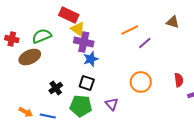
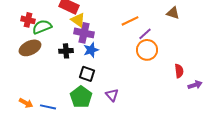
red cross: (12, 39) -> (28, 20), moved
orange circle: (141, 82) -> (147, 50), moved
black cross: (56, 88) -> (66, 51), moved, turned 32
green pentagon: (81, 106) -> (81, 97), turned 30

